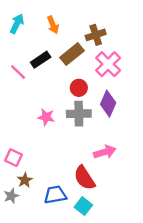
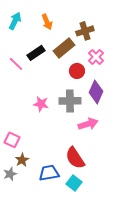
pink cross: (108, 64) -> (96, 57), size x0.7
red circle: (79, 88) -> (77, 71), moved
pink arrow: (105, 152) -> (88, 124), moved

